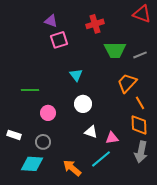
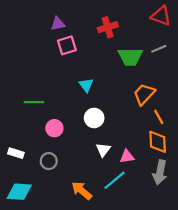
purple triangle: (51, 21) -> (58, 24), turned -32
gray line: (140, 55) -> (159, 49), moved
white triangle: (91, 132) -> (103, 150), turned 48
cyan diamond: (32, 164) -> (19, 192), moved

